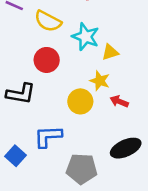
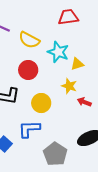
yellow circle: (80, 101) -> (41, 103), moved
gray pentagon: (82, 169) -> (55, 154), turned 30

